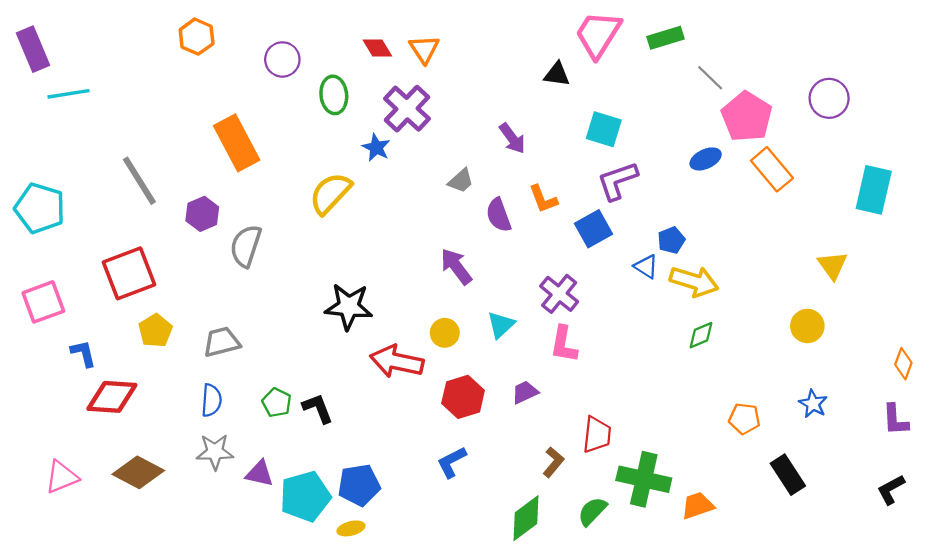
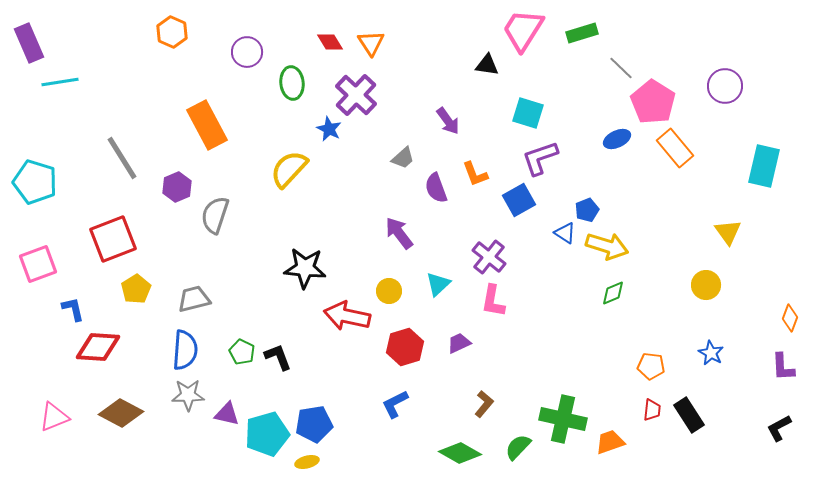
blue semicircle: (211, 400) -> (185, 350), size x1.4
red trapezoid: (597, 435) -> (652, 410), moved, size x0.7
green diamond: (526, 518) -> (460, 453), turned 66

